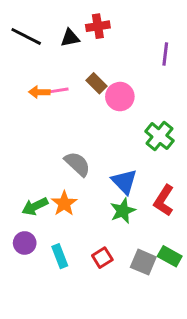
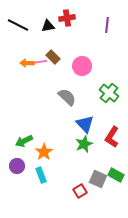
purple line: (165, 54) -> (107, 25), moved
brown rectangle: (96, 83) -> (53, 57), moved
gray semicircle: (77, 164) -> (67, 97), moved
orange star: (64, 203) -> (44, 152), moved
red square: (102, 258) -> (80, 191), moved

